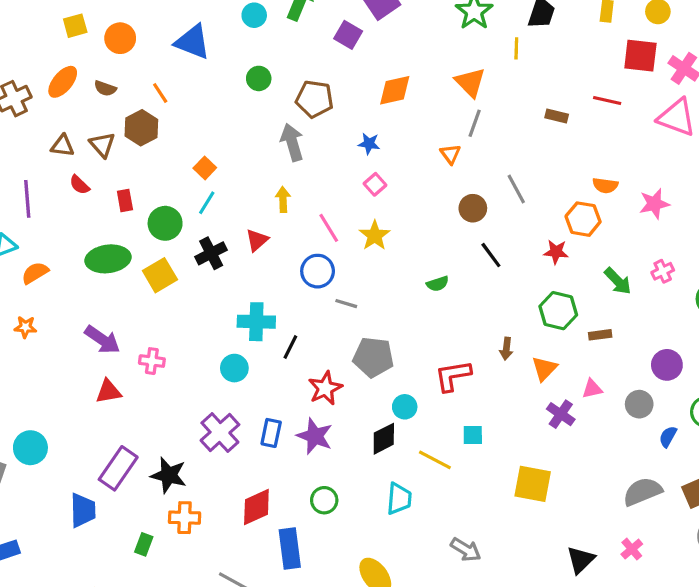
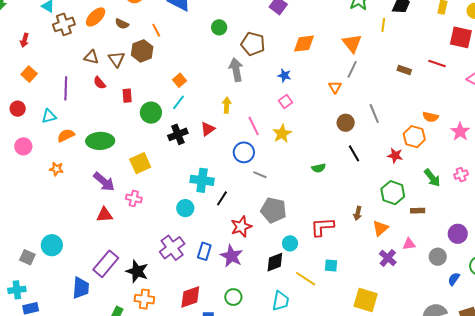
pink star: (654, 204) -> (460, 132), turned -30
green ellipse: (108, 259) -> (100, 141), moved
yellow square: (160, 275) -> (140, 163), moved

